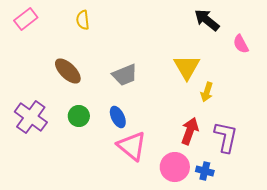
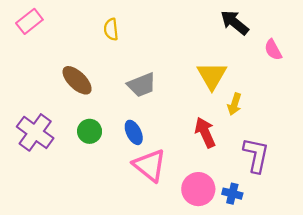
yellow semicircle: (83, 20) -> (111, 29), moved
red arrow: (190, 131) -> (205, 132), moved, turned -44

